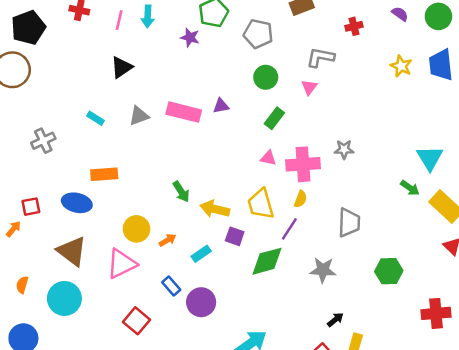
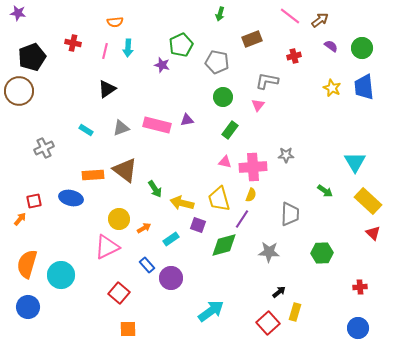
green arrow: (410, 188) -> (325, 191), moved
brown triangle: (72, 251) -> (125, 170), moved
orange semicircle: (22, 285) -> (27, 264), size x2.0
red cross: (436, 313) -> (360, 287), size x0.6

